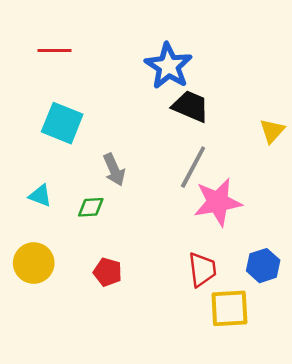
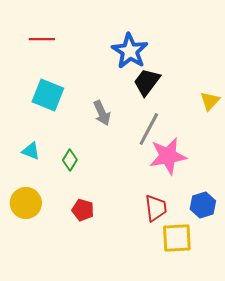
black trapezoid: (191, 106) -> (147, 82), turned -76
gray arrow: (114, 170) -> (102, 113), moved
green diamond: (91, 207) -> (70, 160), turned -55

